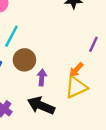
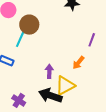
brown circle: (24, 60) -> (29, 25), moved
yellow triangle: (76, 87) -> (65, 86), moved

